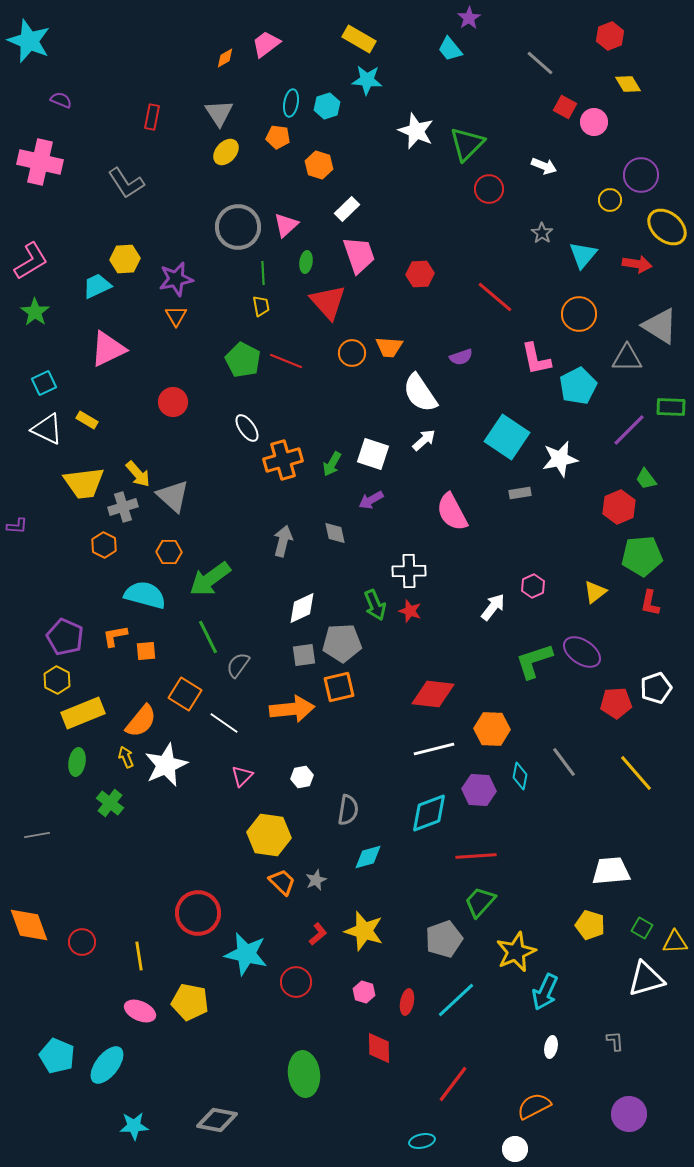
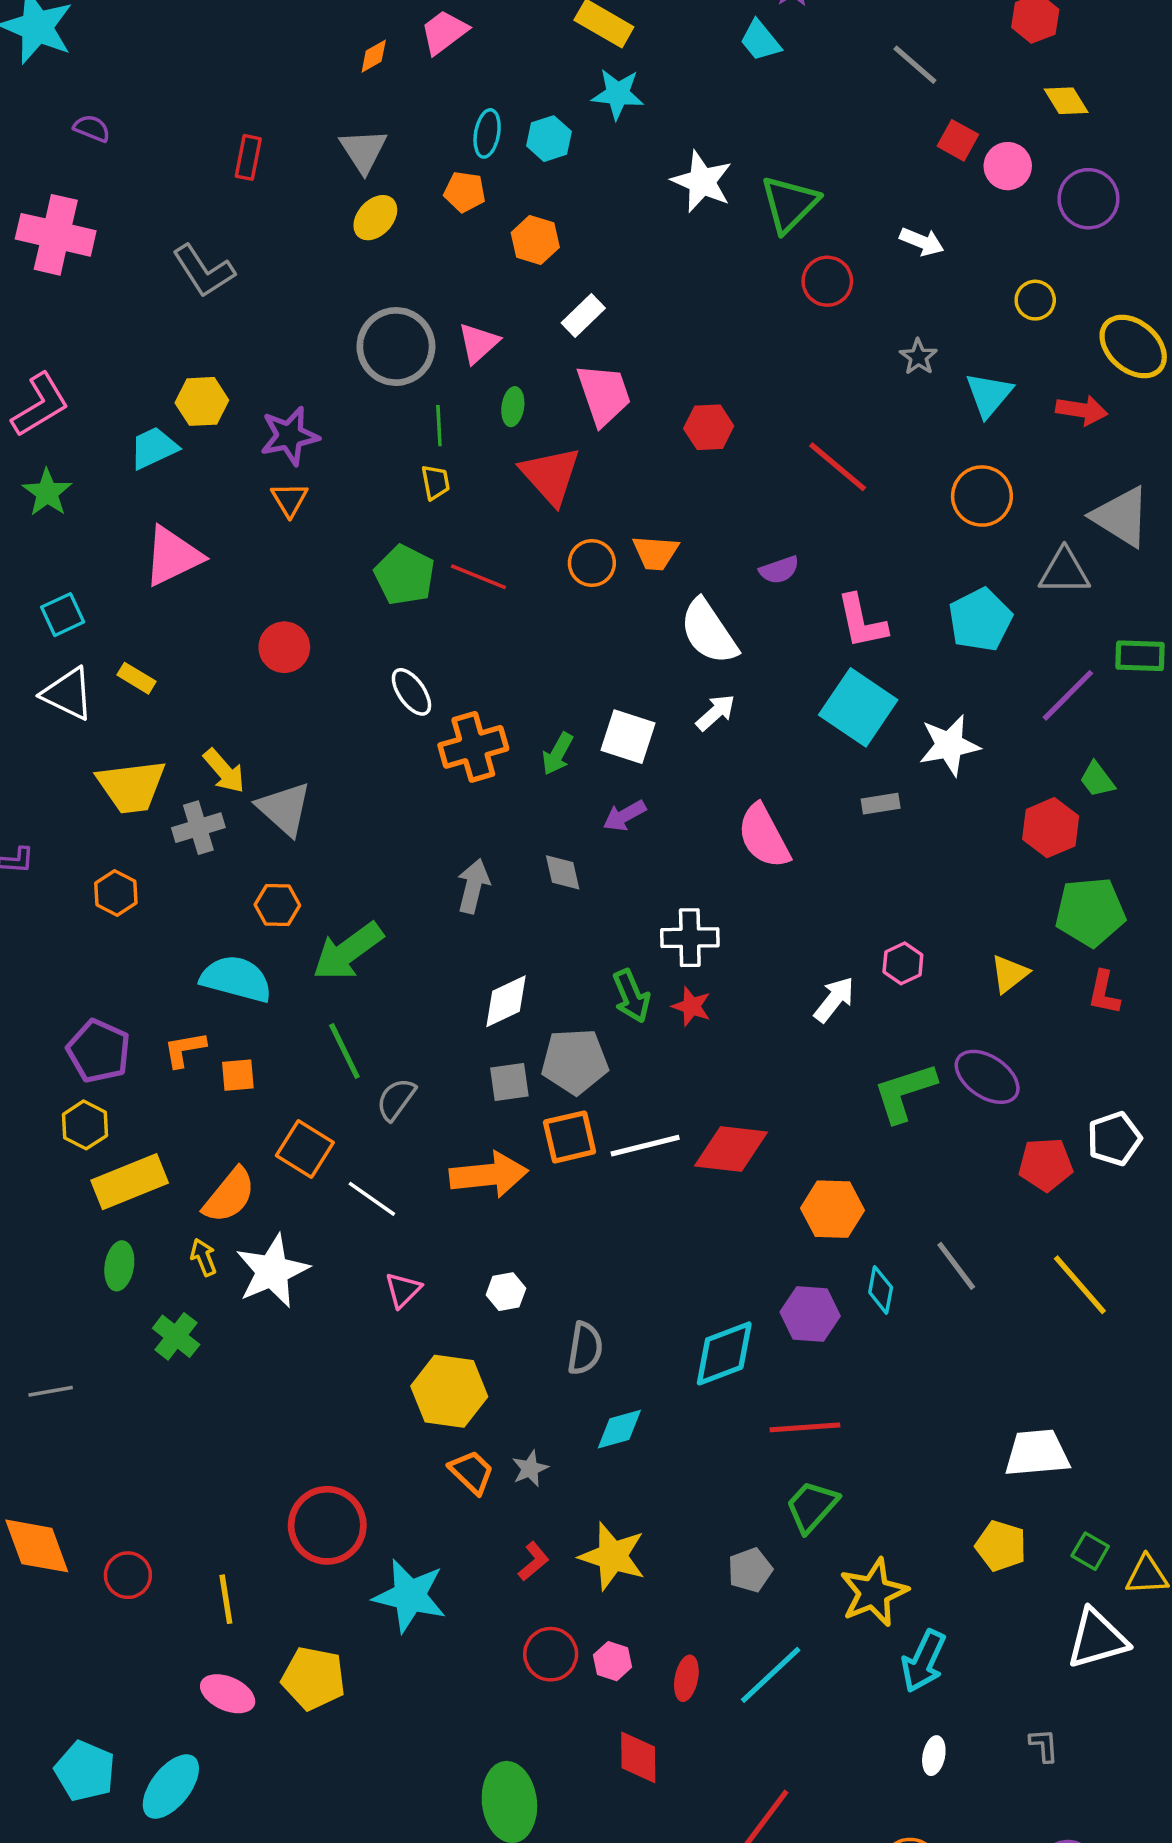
purple circle: (641, 175) -> (1088, 199), moved
pink L-shape: (536, 359) -> (862, 621), moved
orange hexagon: (104, 545) -> (116, 893), moved
white line: (434, 749) -> (645, 1146), moved
gray pentagon: (444, 939) -> (750, 1570), size x0.7
red circle: (296, 982) -> (551, 1654), moved

